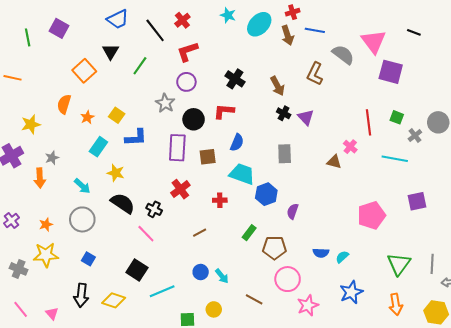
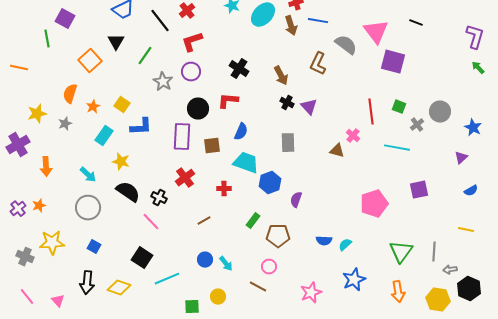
green line: (28, 37) -> (47, 39), moved
gray star: (165, 103) -> (163, 82), moved
gray star: (52, 158) -> (65, 124), moved
orange star: (46, 224) -> (39, 206), moved
pink circle: (288, 279) -> (269, 267), moved, size x0.6

